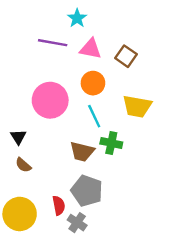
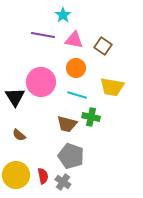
cyan line: (94, 116) -> (77, 95), turned -48
black triangle: (18, 137) -> (15, 97), moved, size x1.5
red semicircle: (59, 205) -> (43, 176), moved

